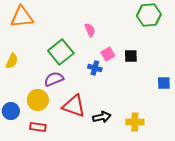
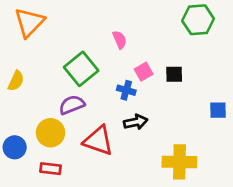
orange triangle: (22, 17) -> (29, 22), turned -40
black arrow: (102, 117) -> (136, 122), moved
yellow cross: (135, 122) -> (179, 162), size x1.4

